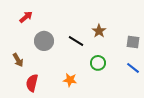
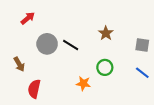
black line: (76, 41) -> (71, 45), moved
orange star: (70, 80) -> (83, 83), moved

